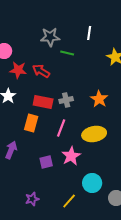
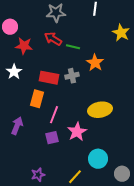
green line: (67, 53) -> (73, 47), moved
red arrow: (41, 71) -> (53, 39), moved
orange star: (99, 99) -> (95, 63), moved
pink line: (61, 128) -> (54, 115), moved

